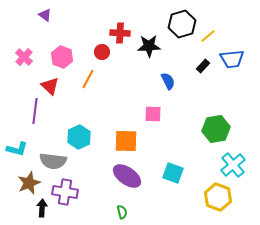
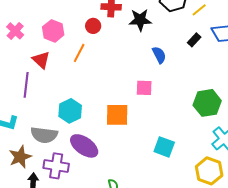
purple ellipse: (127, 176) -> (84, 146), moved

